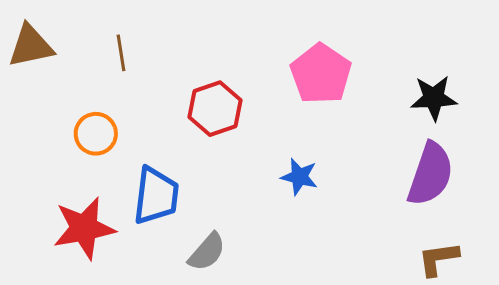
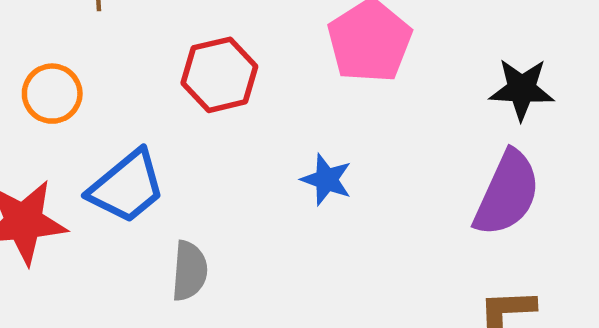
blue trapezoid: (156, 196) -> (127, 187), turned 38
gray semicircle: (207, 252) -> (189, 271), turned -42

